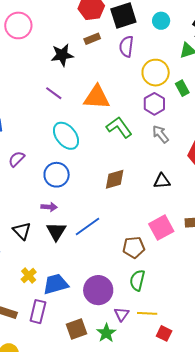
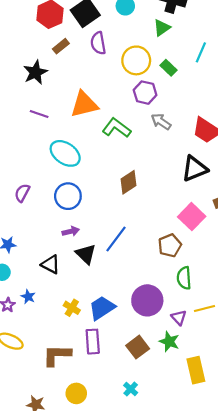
black triangle: (162, 181) -> (195, 169), moved, size x1.5

